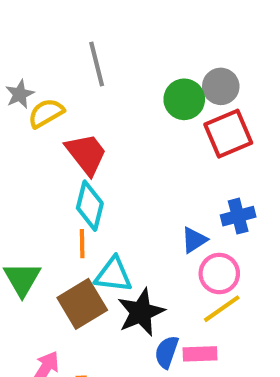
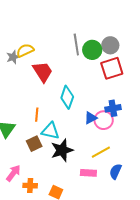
gray line: (97, 64) -> (76, 45), moved
gray star: (20, 94) -> (13, 57), moved
cyan diamond: (90, 206) -> (67, 97), moved
pink circle: (219, 274) -> (104, 120), moved
brown square: (82, 304) -> (34, 144), size x0.7
blue semicircle: (167, 352) -> (115, 171), moved

